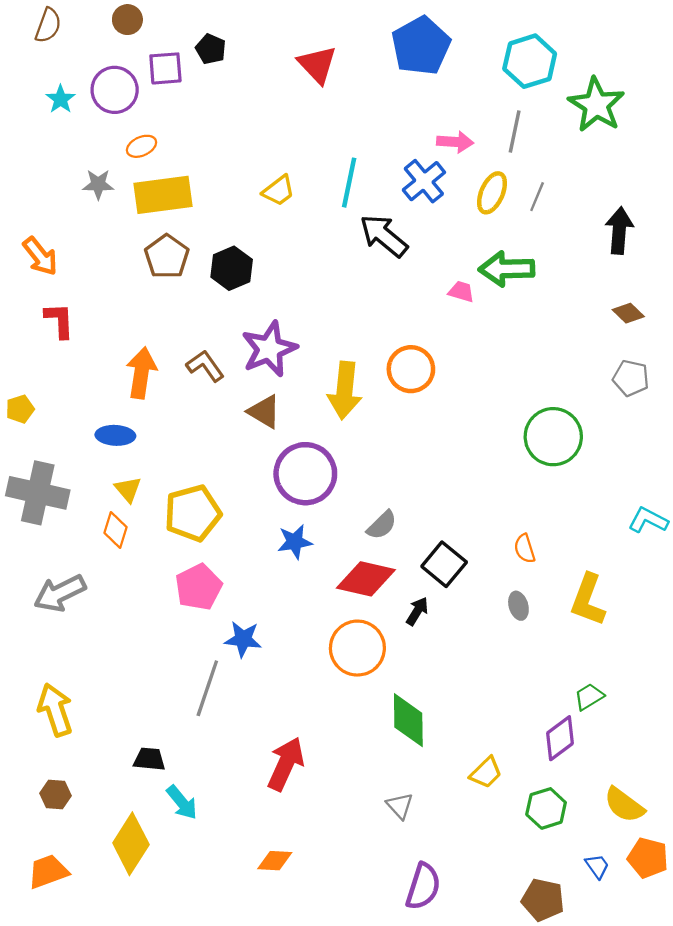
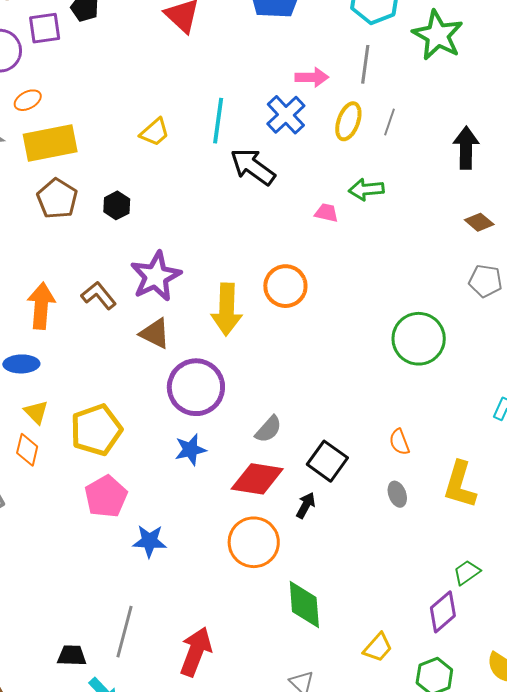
black hexagon: (232, 268) -> (117, 205), size x0.7
green arrow: (507, 269) -> (366, 189), size x0.7
gray line: (207, 688) -> (125, 632), moved

